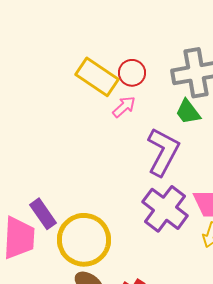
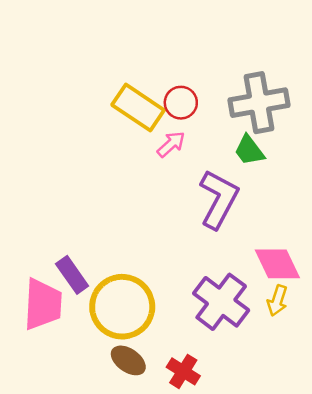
purple cross: (165, 209) -> (221, 302), moved

